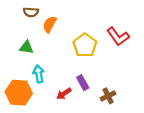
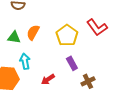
orange semicircle: (50, 24) -> (33, 32), moved
purple rectangle: (83, 83) -> (72, 63), moved

